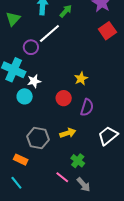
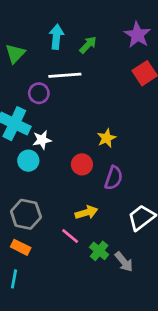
white line: (49, 34) -> (65, 75), turned 35
gray hexagon: (38, 138) -> (26, 214), moved
pink line: (62, 177) -> (70, 236), moved
cyan line: (16, 183) -> (14, 279), turned 48
gray arrow: (83, 185) -> (124, 262), moved

